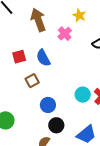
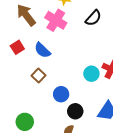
pink cross: (65, 34) -> (56, 20), size x1.5
red square: (19, 57) -> (17, 47), moved

